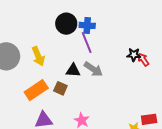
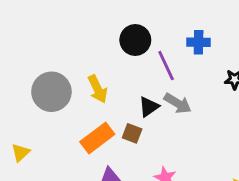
blue cross: (87, 25) -> (199, 42), moved
black triangle: (73, 70) -> (149, 107), turned -35

